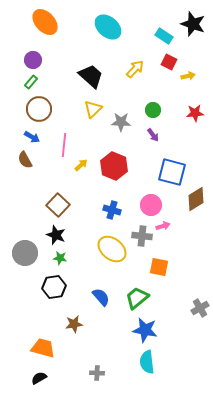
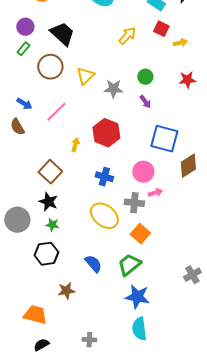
black trapezoid: (91, 76) -> (62, 34), moved
brown circle: (39, 109) -> (50, 67), moved
pink line: (64, 145) -> (56, 112), turned 40
yellow arrow: (81, 165) -> (75, 145), moved, turned -32
orange square: (159, 267) -> (140, 234), moved, turned 30
black semicircle: (39, 378) -> (41, 345), moved

